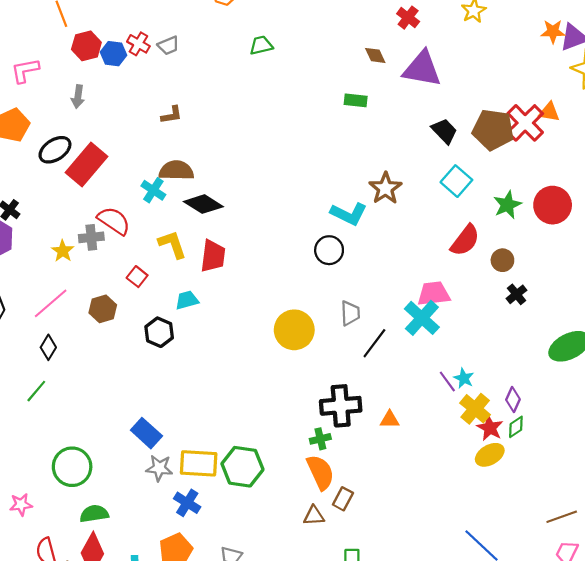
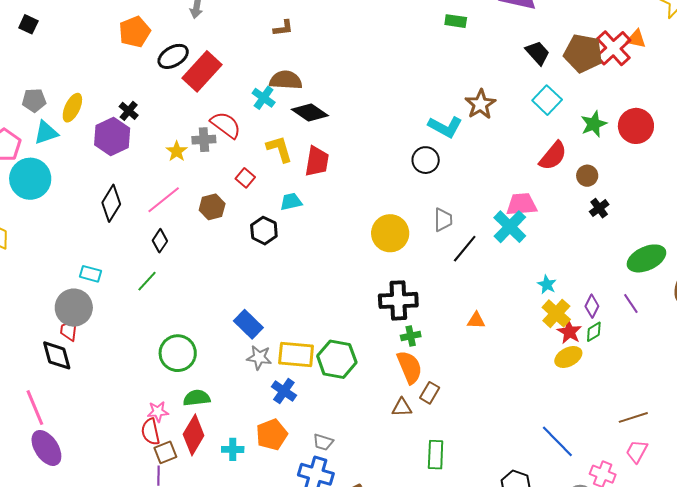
purple line: (447, 382) -> (631, 304), moved
black cross: (341, 406) -> (398, 300), moved
pink star: (21, 504) -> (158, 412), moved

